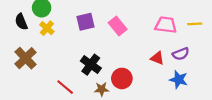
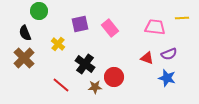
black semicircle: (21, 22) -> (25, 33), moved
yellow line: (195, 24) -> (182, 18), moved
yellow cross: (47, 28) -> (58, 44), moved

